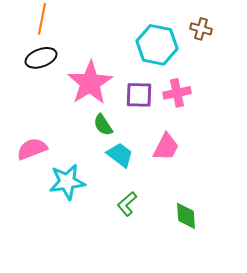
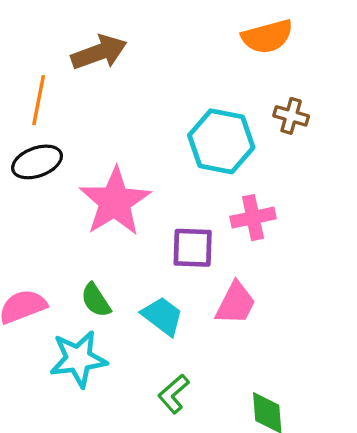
purple square: (139, 95) -> (193, 248), moved
green semicircle: (103, 125) -> (96, 300), moved

